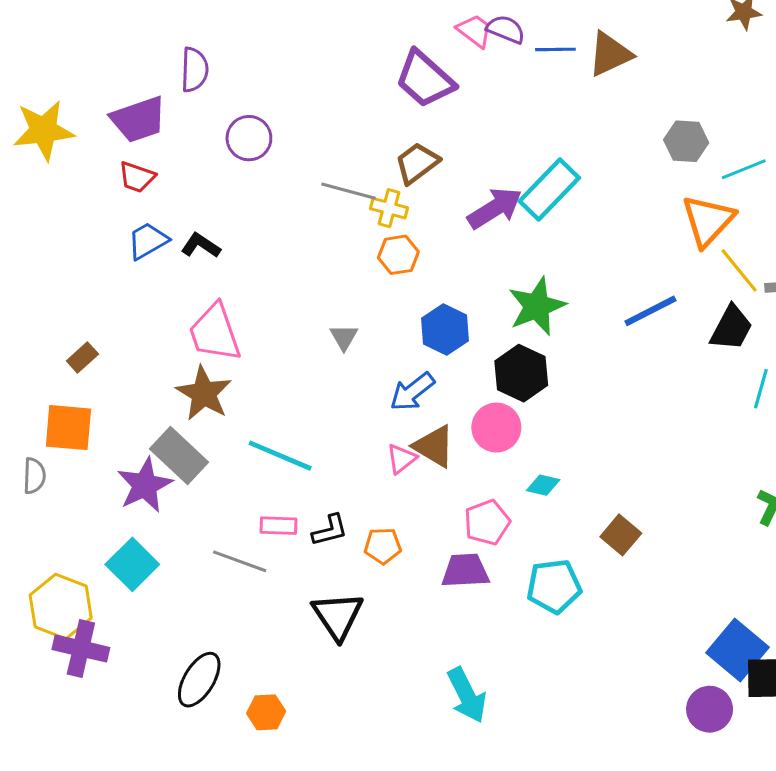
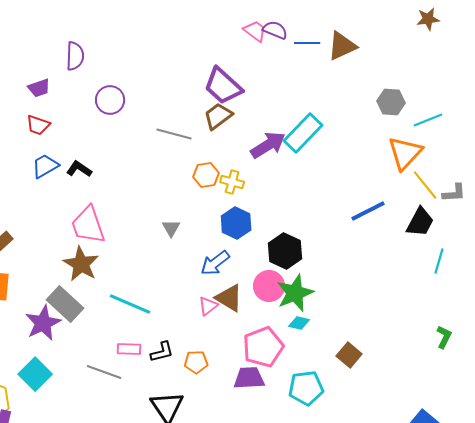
purple trapezoid: (425, 79) -> (223, 86), moved
purple trapezoid: (138, 119) -> (39, 88), size x0.6
yellow cross: (389, 208) -> (232, 182), moved
green star: (537, 306) -> (295, 293), moved
pink pentagon: (487, 522) -> (263, 347), size x1.4

